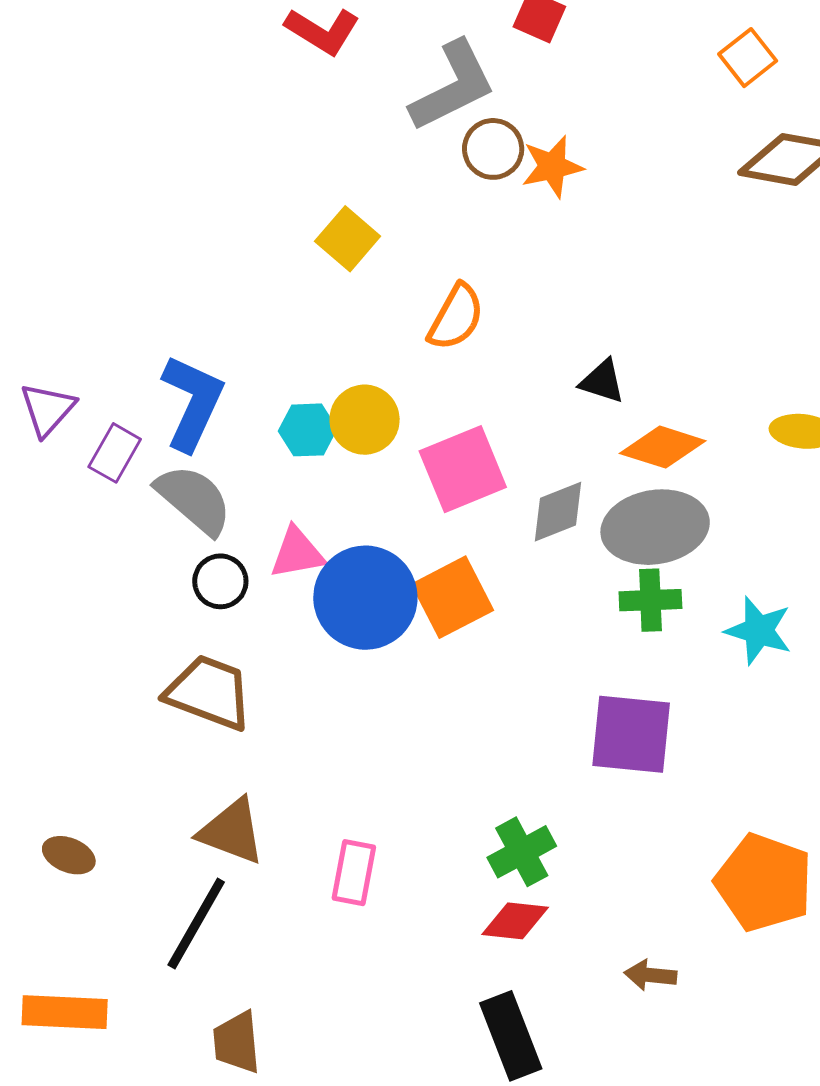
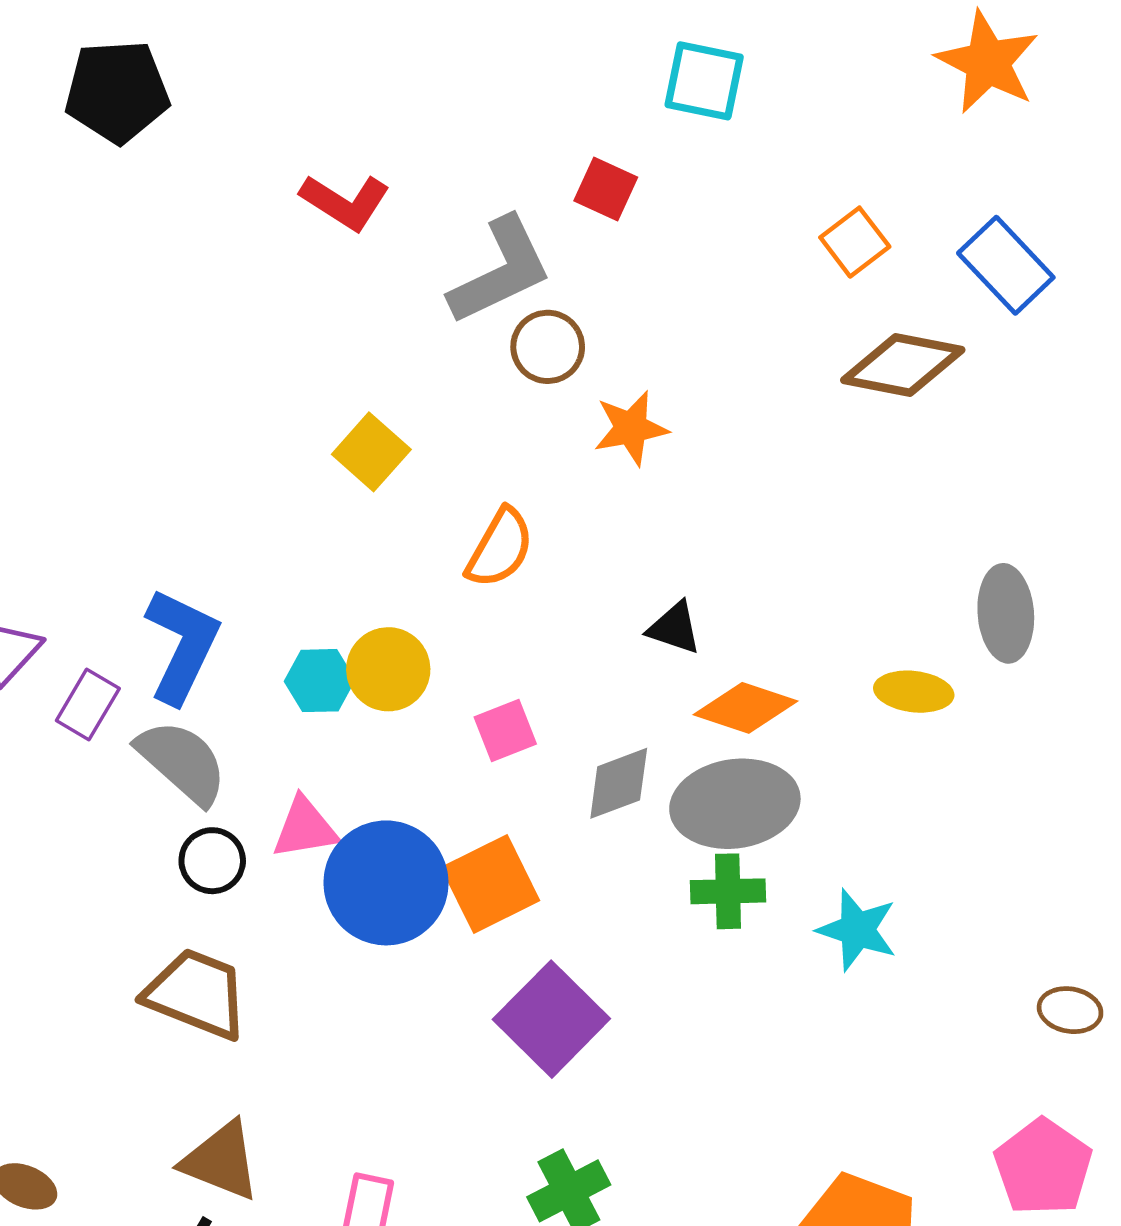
orange star: (552, 167) -> (631, 428), moved
pink square: (463, 469) -> (505, 731), size x0.6
purple square: (631, 734) -> (551, 1019), moved, turned 38

